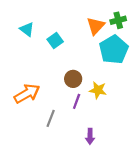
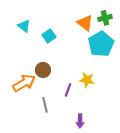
orange triangle: (96, 26) -> (85, 23), turned -36
brown circle: (73, 79) -> (43, 70), moved
gray line: (51, 118) -> (45, 105), turned -35

